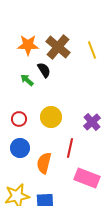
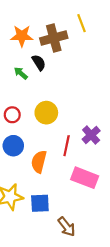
brown cross: (58, 47) -> (54, 38), turned 35
yellow line: (92, 50) -> (81, 23), moved
purple cross: (92, 122) -> (91, 135), moved

